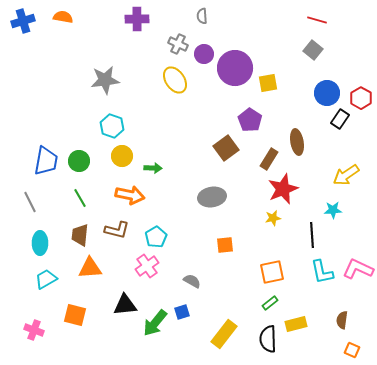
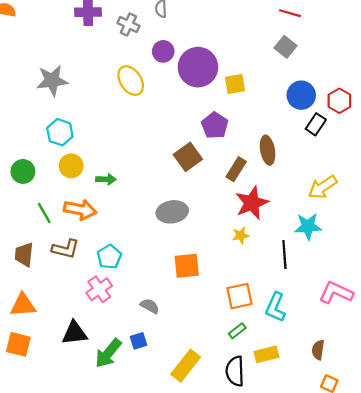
gray cross: (178, 44) -> (128, 24), moved
green line: (80, 198) -> (44, 213), moved
cyan star: (333, 210) -> (308, 226), size x1.4
orange square: (225, 245) -> (187, 266), size x1.4
orange triangle: (90, 268) -> (23, 305), moved
cyan L-shape: (322, 272) -> (275, 307), moved, turned 36

